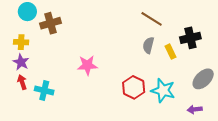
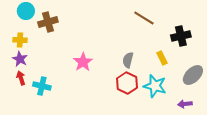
gray semicircle: (148, 45) -> (128, 60), moved
yellow rectangle: (170, 52) -> (162, 58), moved
pink star: (87, 65) -> (83, 62), turned -30

